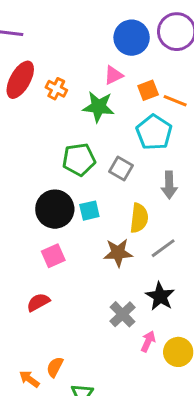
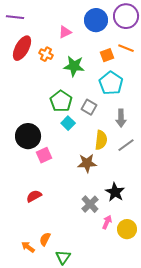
pink triangle: (113, 75) -> (65, 32), moved
orange line: (175, 101) -> (126, 48), moved
green pentagon: (79, 159) -> (61, 101), turned -30
black circle: (55, 209) -> (28, 136), moved
cyan square: (89, 211) -> (68, 123), moved, turned -32
gray line: (163, 248) -> (126, 145), moved
pink square: (53, 256) -> (44, 155), moved

